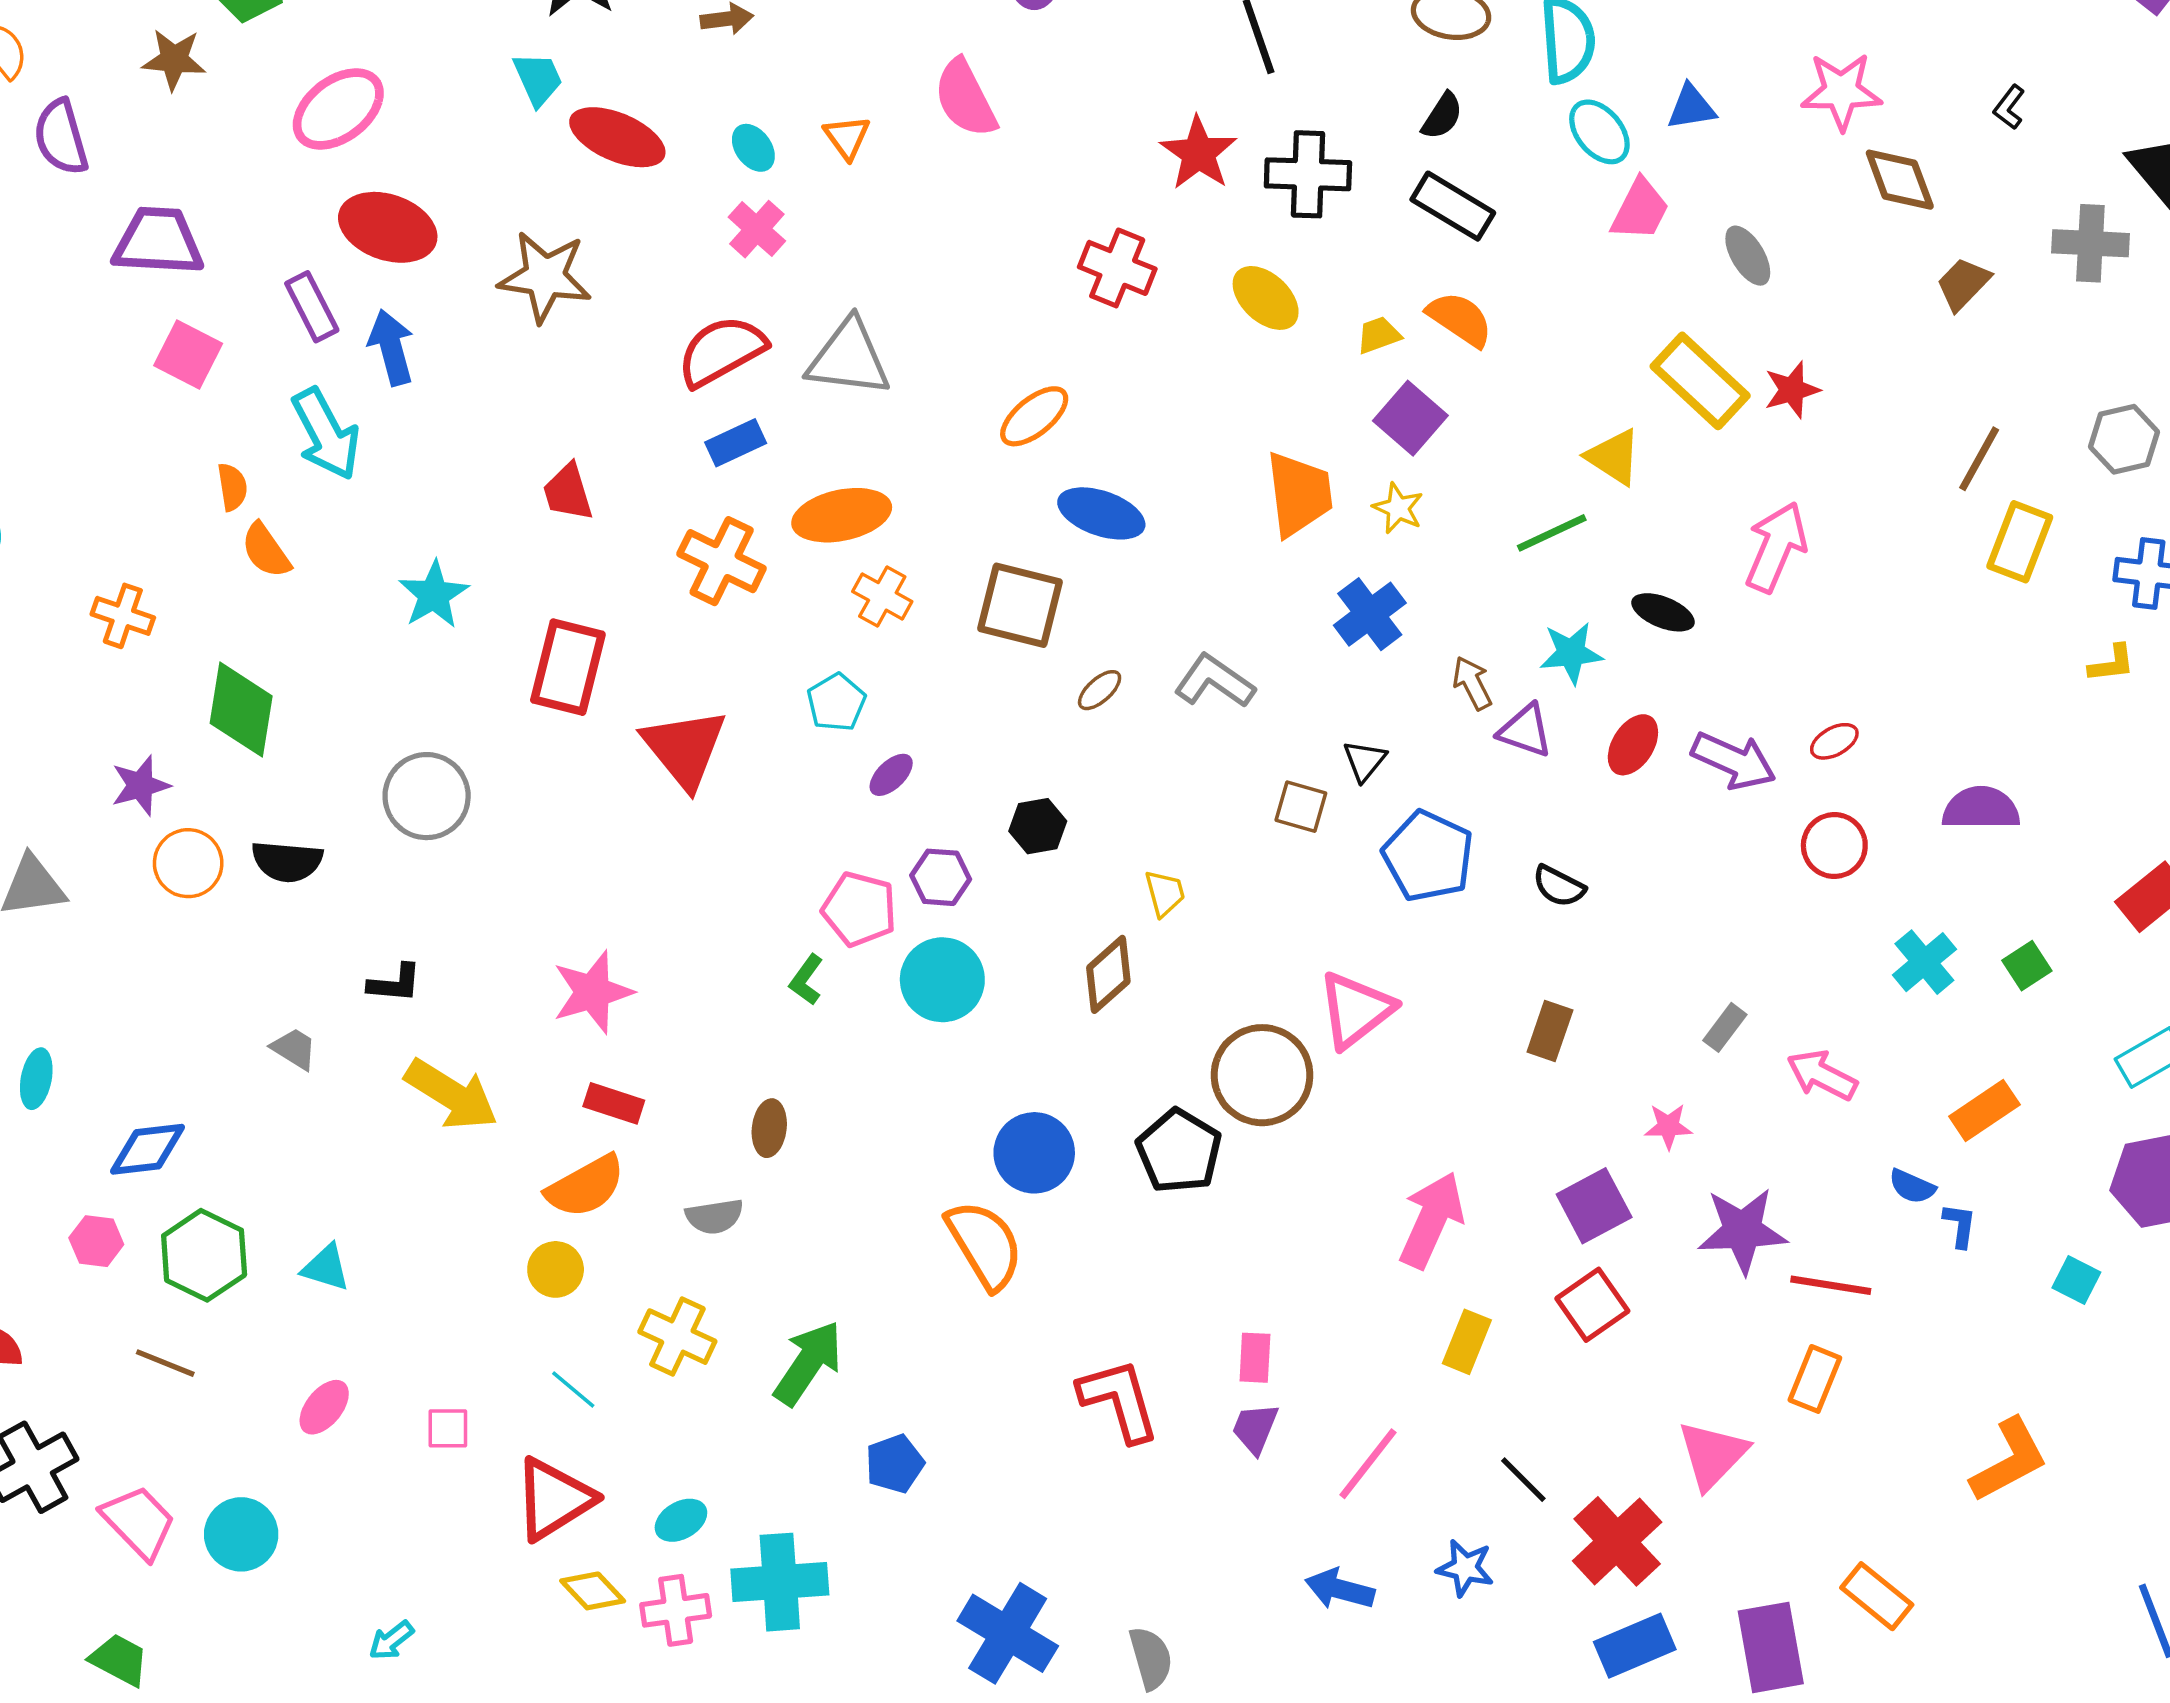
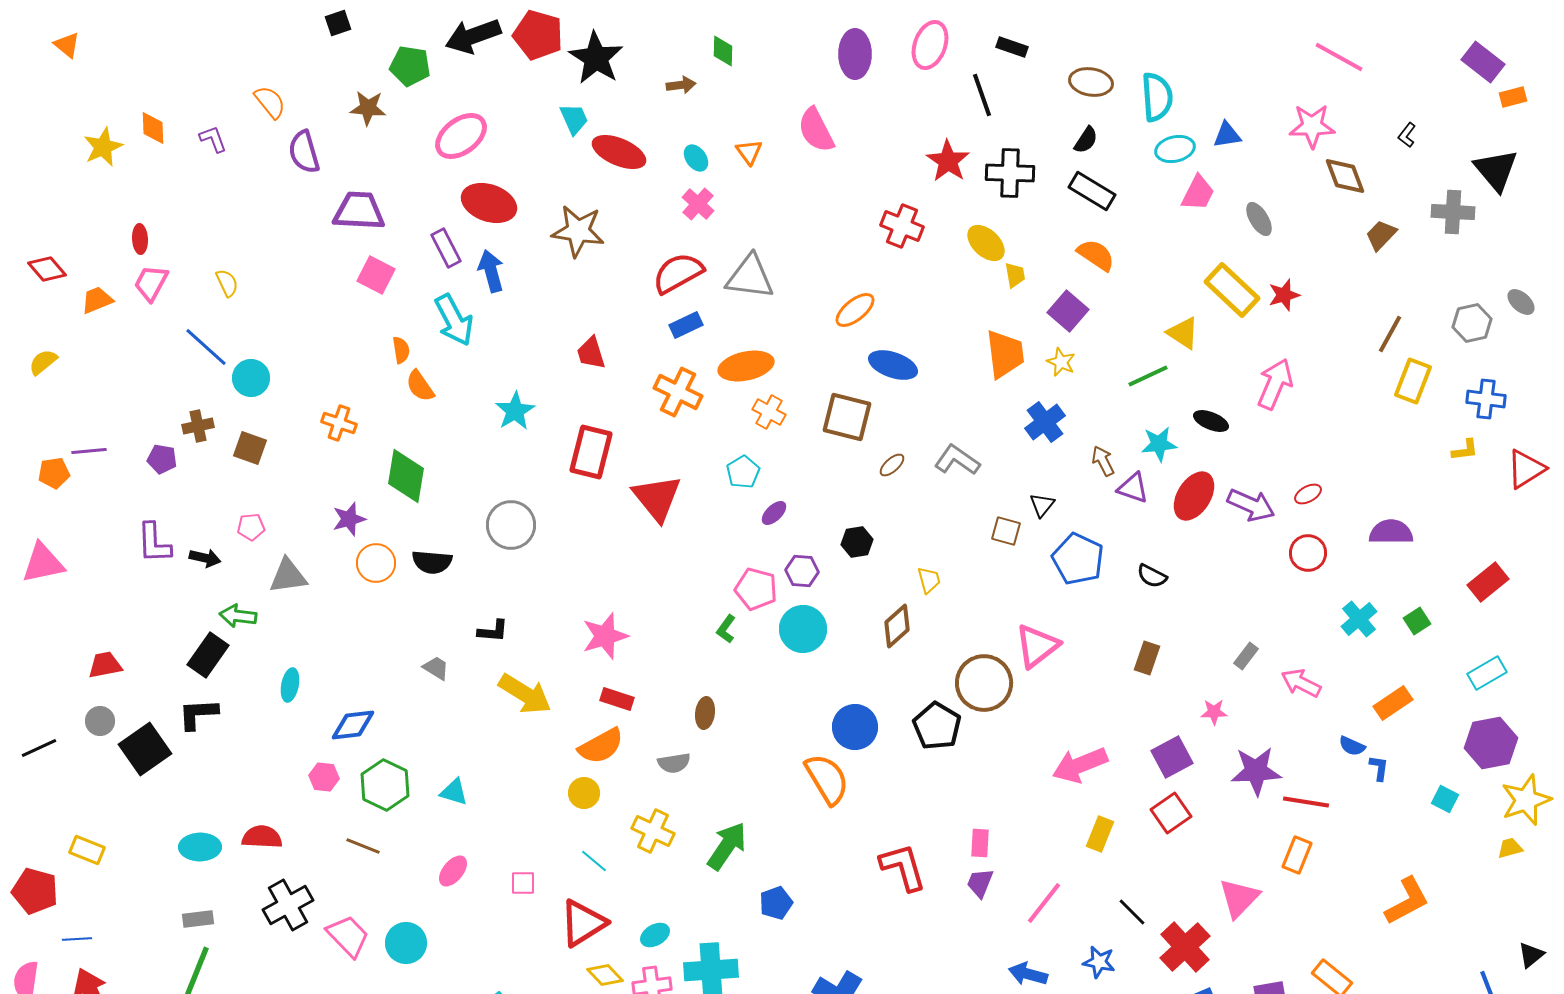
cyan ellipse: (1599, 132) -> (1175, 149), turned -63
yellow trapezoid: (1379, 335) -> (1015, 275), moved, turned 100
red ellipse: (1633, 745) -> (1194, 496), size x1.4
pink arrow: (1432, 1220) -> (1080, 765), turned -136

